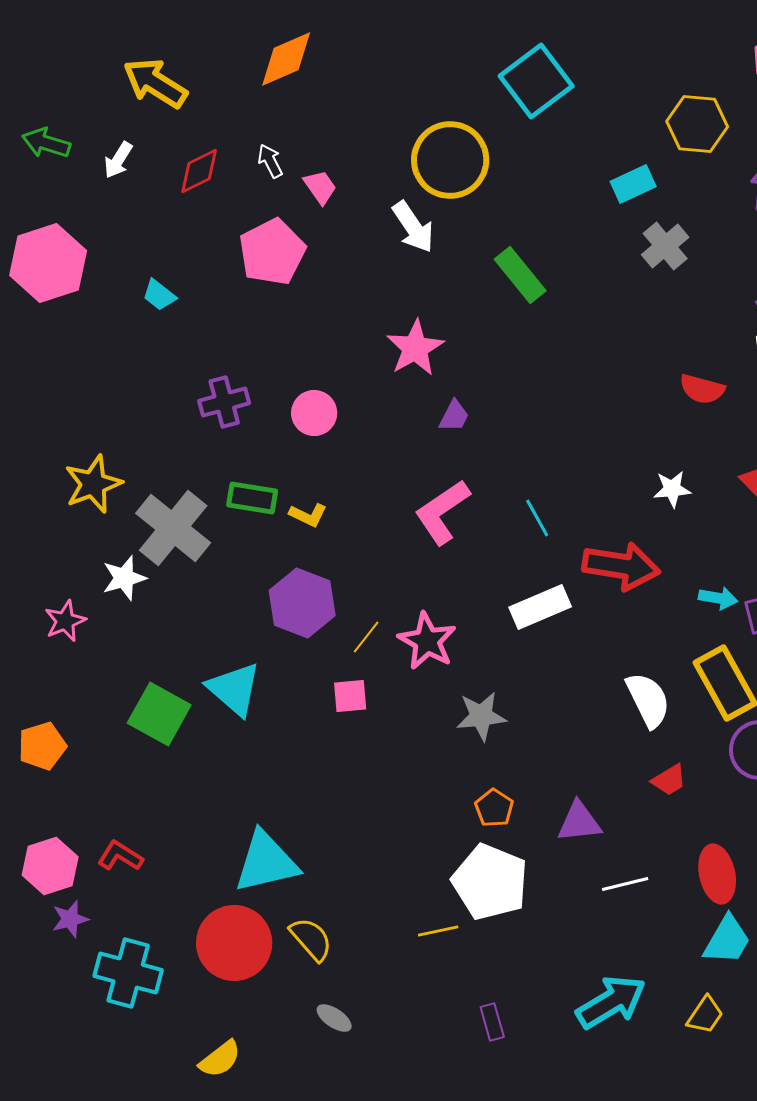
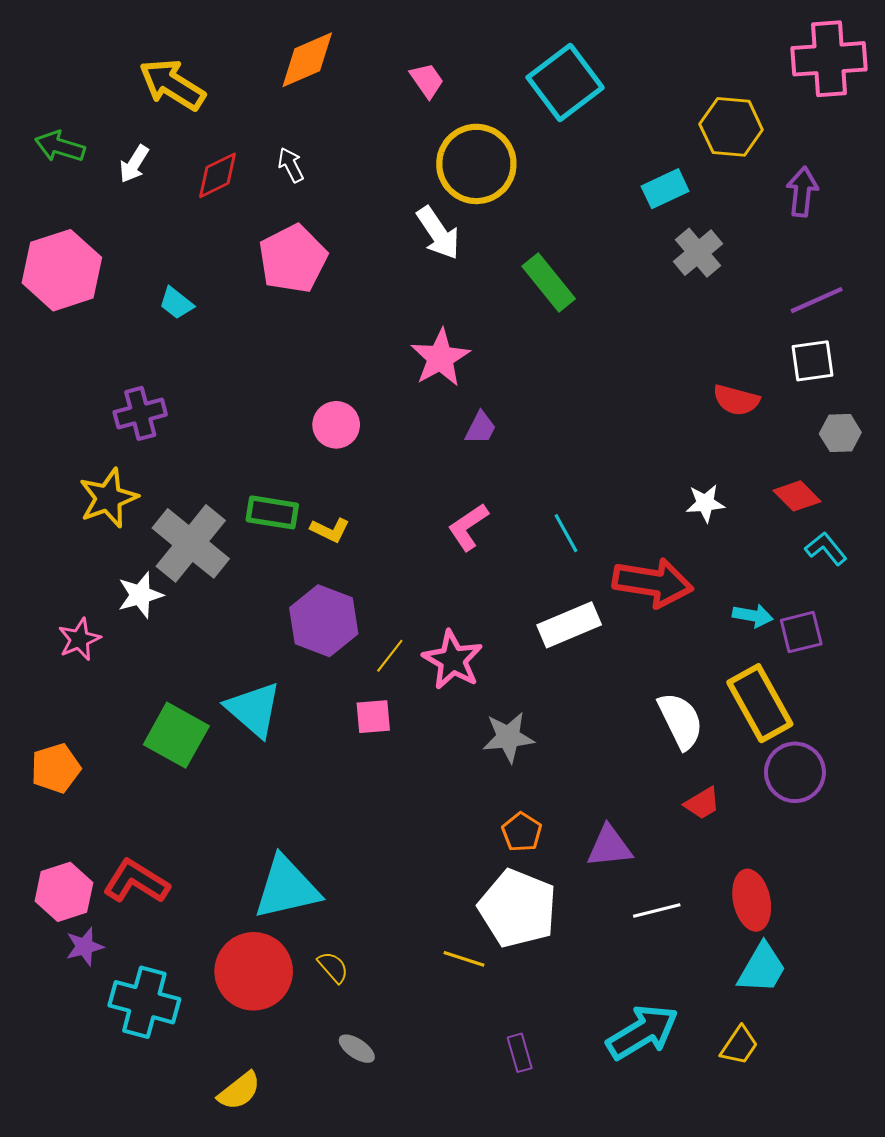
pink trapezoid: (320, 187) -> (427, 80), moved
purple cross: (224, 402) -> (140, 413), moved
pink L-shape: (442, 512) -> (468, 527), size x0.7
red L-shape: (120, 856) -> (136, 882), size x1.4
yellow line: (438, 931) -> (464, 959), turned 30
yellow semicircle: (311, 939) -> (333, 967), size x0.7

